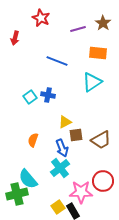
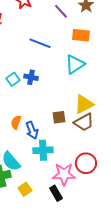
purple line: (78, 29) -> (61, 11), turned 63
yellow triangle: (65, 122) -> (84, 104), moved, size x1.5
blue arrow: (62, 148) -> (32, 130), moved
cyan cross: (60, 168) -> (43, 150), turned 36
yellow square: (58, 207) -> (25, 189), moved

